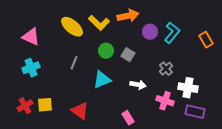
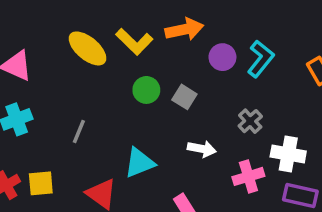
gray line: (74, 63) -> (79, 132), moved
cyan triangle: (102, 80) -> (139, 163), moved
pink cross: (165, 101) -> (248, 176), turned -36

